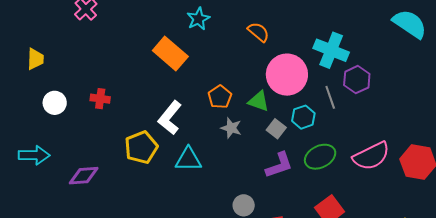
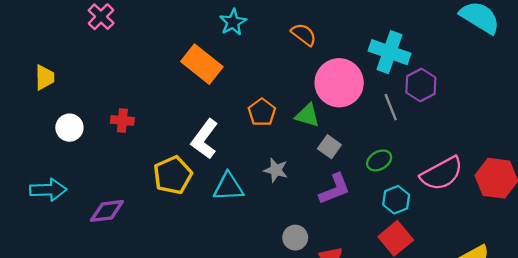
cyan hexagon: (303, 117) -> (396, 200), moved
gray star: (231, 128) -> (276, 170), moved
green ellipse: (320, 157) -> (379, 160), moved, size x0.7

